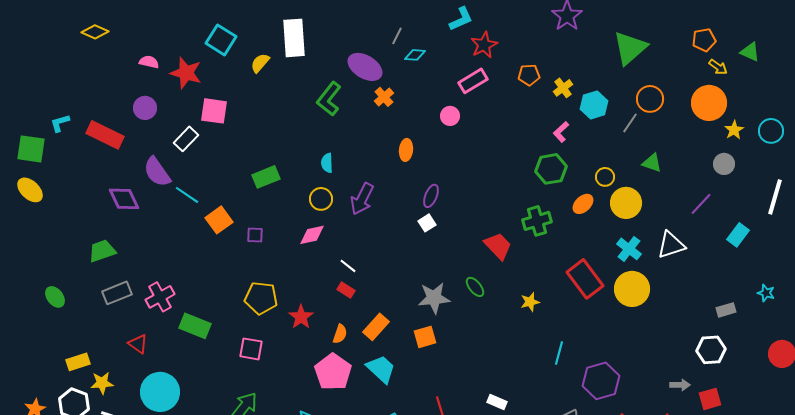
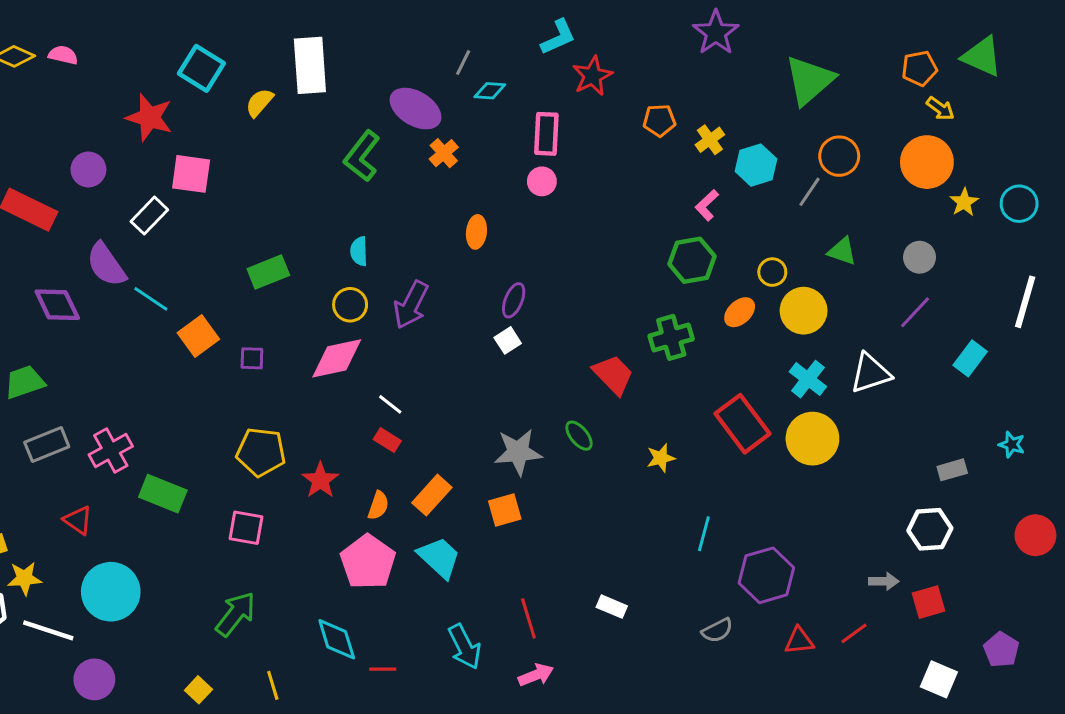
green triangle: (750, 52) -> (982, 56), moved, size x1.4
pink semicircle: (149, 62) -> (63, 55), moved
pink rectangle: (473, 81) -> (546, 134), moved, turned -56
gray circle: (724, 164) -> (919, 257), moved
pink diamond: (312, 235) -> (337, 358), size x1.4

